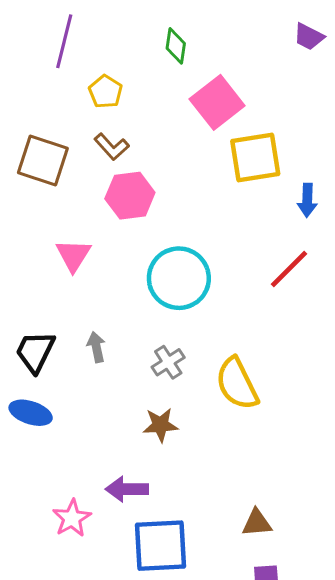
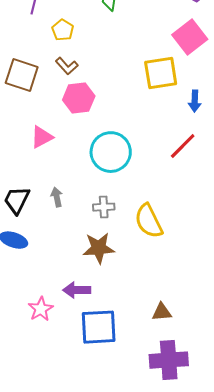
pink square: (217, 102) -> (190, 37), moved
pink triangle: (73, 255) -> (42, 137), turned 30
gray cross: (168, 362) -> (104, 207), turned 30
brown star: (160, 425) -> (99, 248), size x1.4

